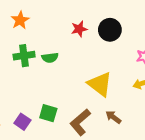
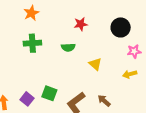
black circle: (110, 30) -> (121, 27), moved
green semicircle: (50, 58) -> (68, 47), moved
yellow triangle: (100, 84) -> (95, 64), moved, size x0.6

